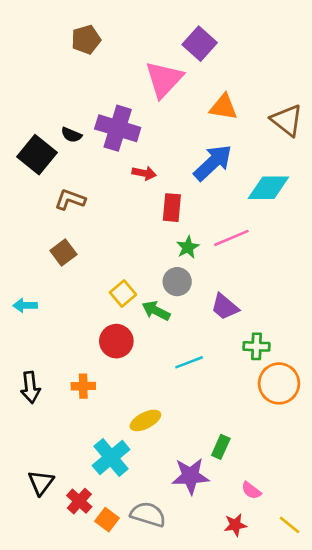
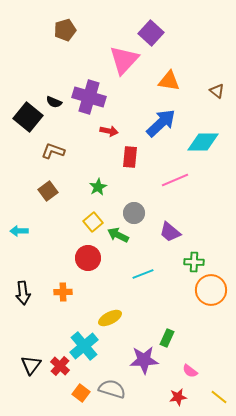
brown triangle: (287, 120) -> (217, 91), size x0.6
green star: (188, 247) -> (98, 187), moved
red cross: (79, 501) -> (60, 366), moved

